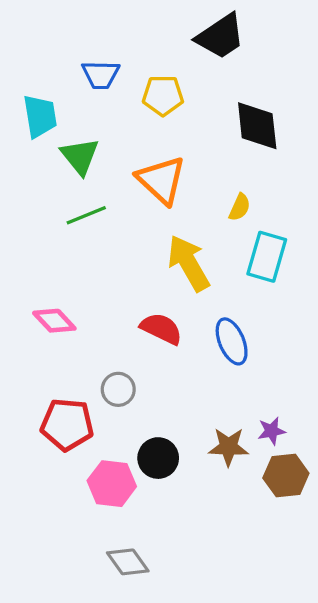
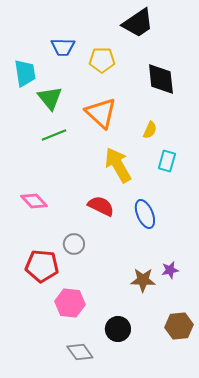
cyan rectangle: (267, 257) -> (167, 161), size x0.7
black circle: (158, 458) -> (118, 329), moved
brown hexagon: (286, 476) -> (179, 326), moved

